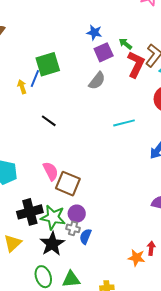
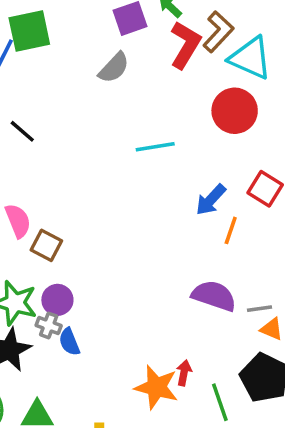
brown square: (68, 184) -> (46, 245), size x0.7
blue semicircle: (85, 236) -> (69, 342), turned -49
orange star: (136, 258) -> (156, 387), size x1.4

